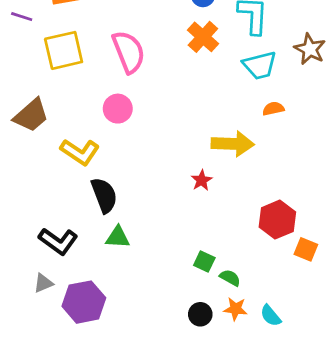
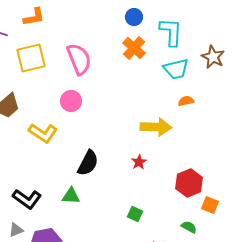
red star: (202, 180) -> (139, 162), moved
black semicircle: (104, 195) -> (88, 163), moved, turned 48
green semicircle: (230, 278) -> (189, 227), moved

